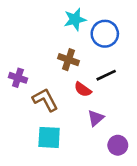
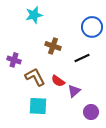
cyan star: (75, 19) -> (34, 15), moved
blue circle: (105, 34) -> (92, 27), moved
red semicircle: (83, 89) -> (58, 81), moved

